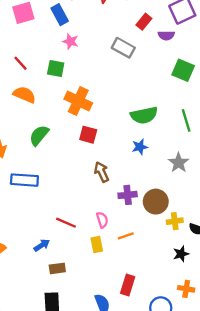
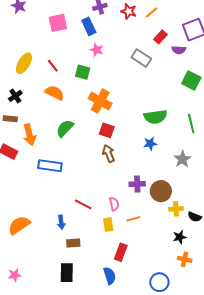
brown arrow: (102, 172) -> (109, 154), moved
blue arrow: (42, 245) -> (61, 222), turned 112
red rectangle: (128, 285) -> (121, 252), moved
orange cross: (186, 289) -> (185, 259), moved

